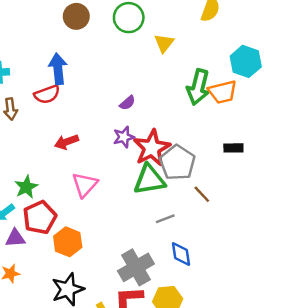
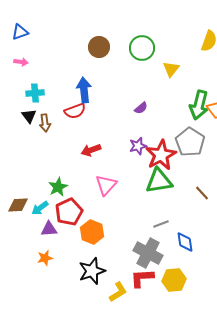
purple semicircle: (127, 103) -> (141, 108), moved
gray pentagon: (177, 163) -> (190, 142), moved
gray line: (165, 219) -> (161, 224), moved
gray cross: (136, 267) -> (148, 253), turned -32

